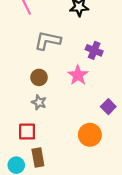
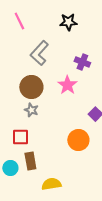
gray L-shape: (48, 41) -> (39, 53), turned -60
brown circle: (39, 77) -> (31, 87), size x1.5

